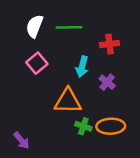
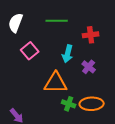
white semicircle: (35, 26) -> (16, 23), moved

